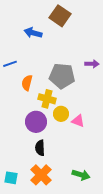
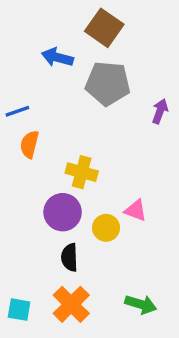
purple arrow: (92, 64) -> (160, 111), turned -72
gray pentagon: (62, 76) -> (108, 83), moved
orange semicircle: (27, 83) -> (30, 144), moved
yellow circle: (61, 114) -> (106, 228), moved

